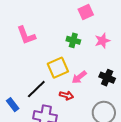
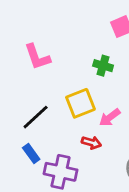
black line: (36, 89) -> (36, 117), moved
blue rectangle: (13, 105) -> (31, 153), moved

